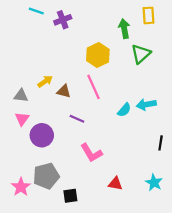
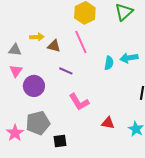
yellow arrow: (45, 81) -> (37, 37), turned 32
cyan semicircle: (124, 110) -> (109, 63), turned -32
red triangle: (115, 184) -> (108, 123), moved

